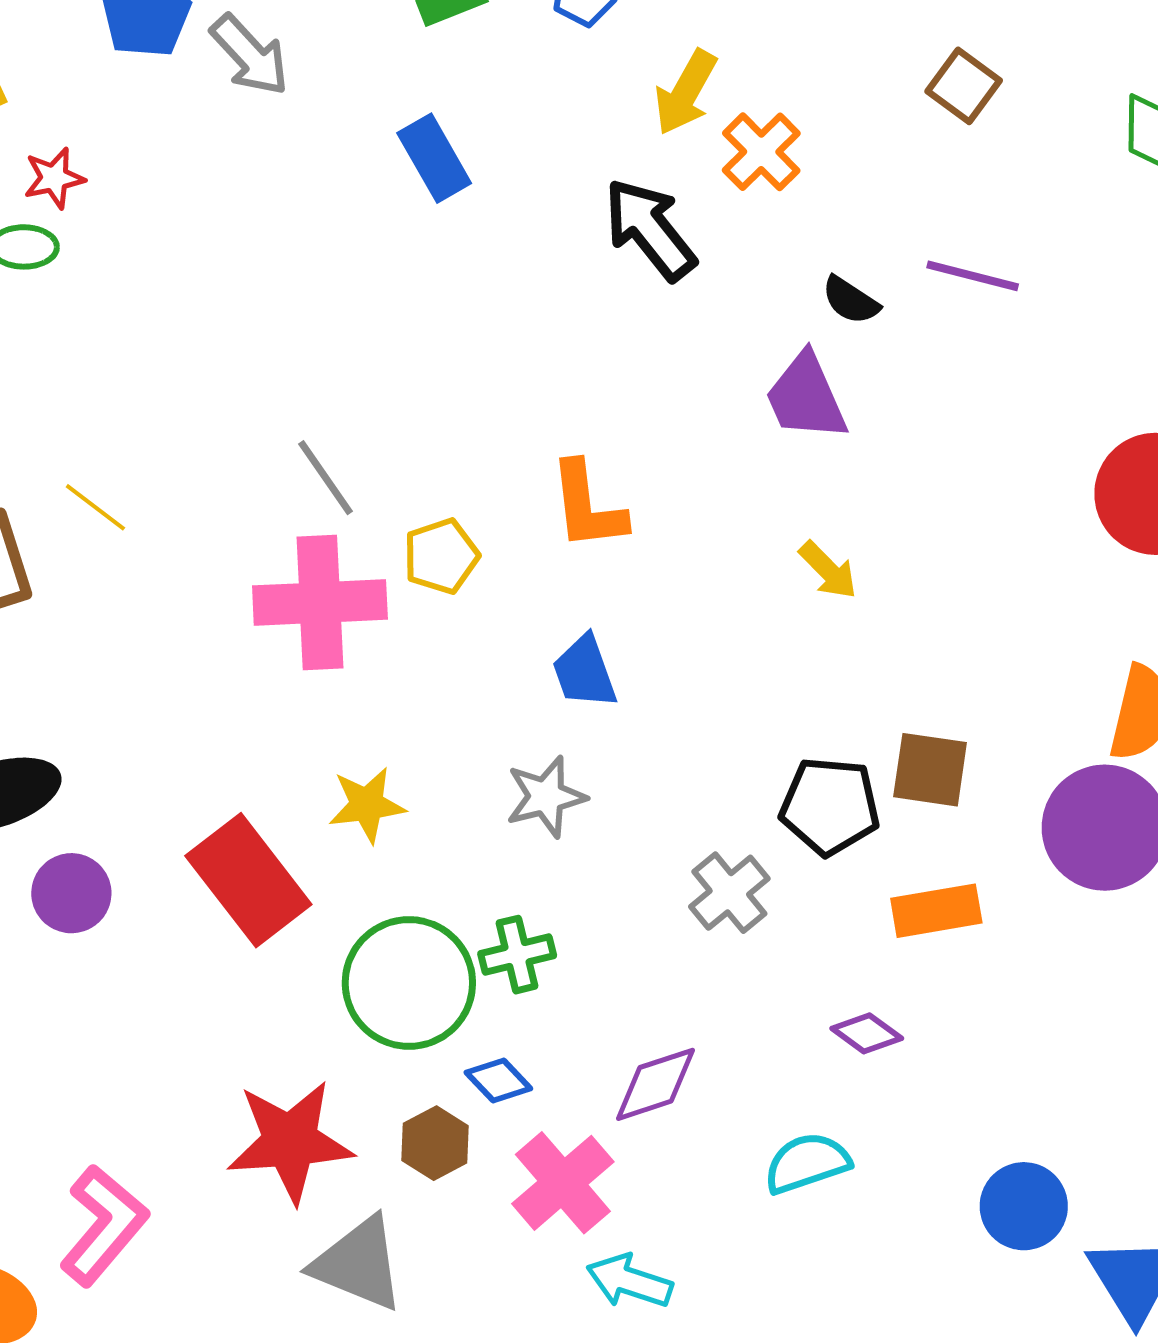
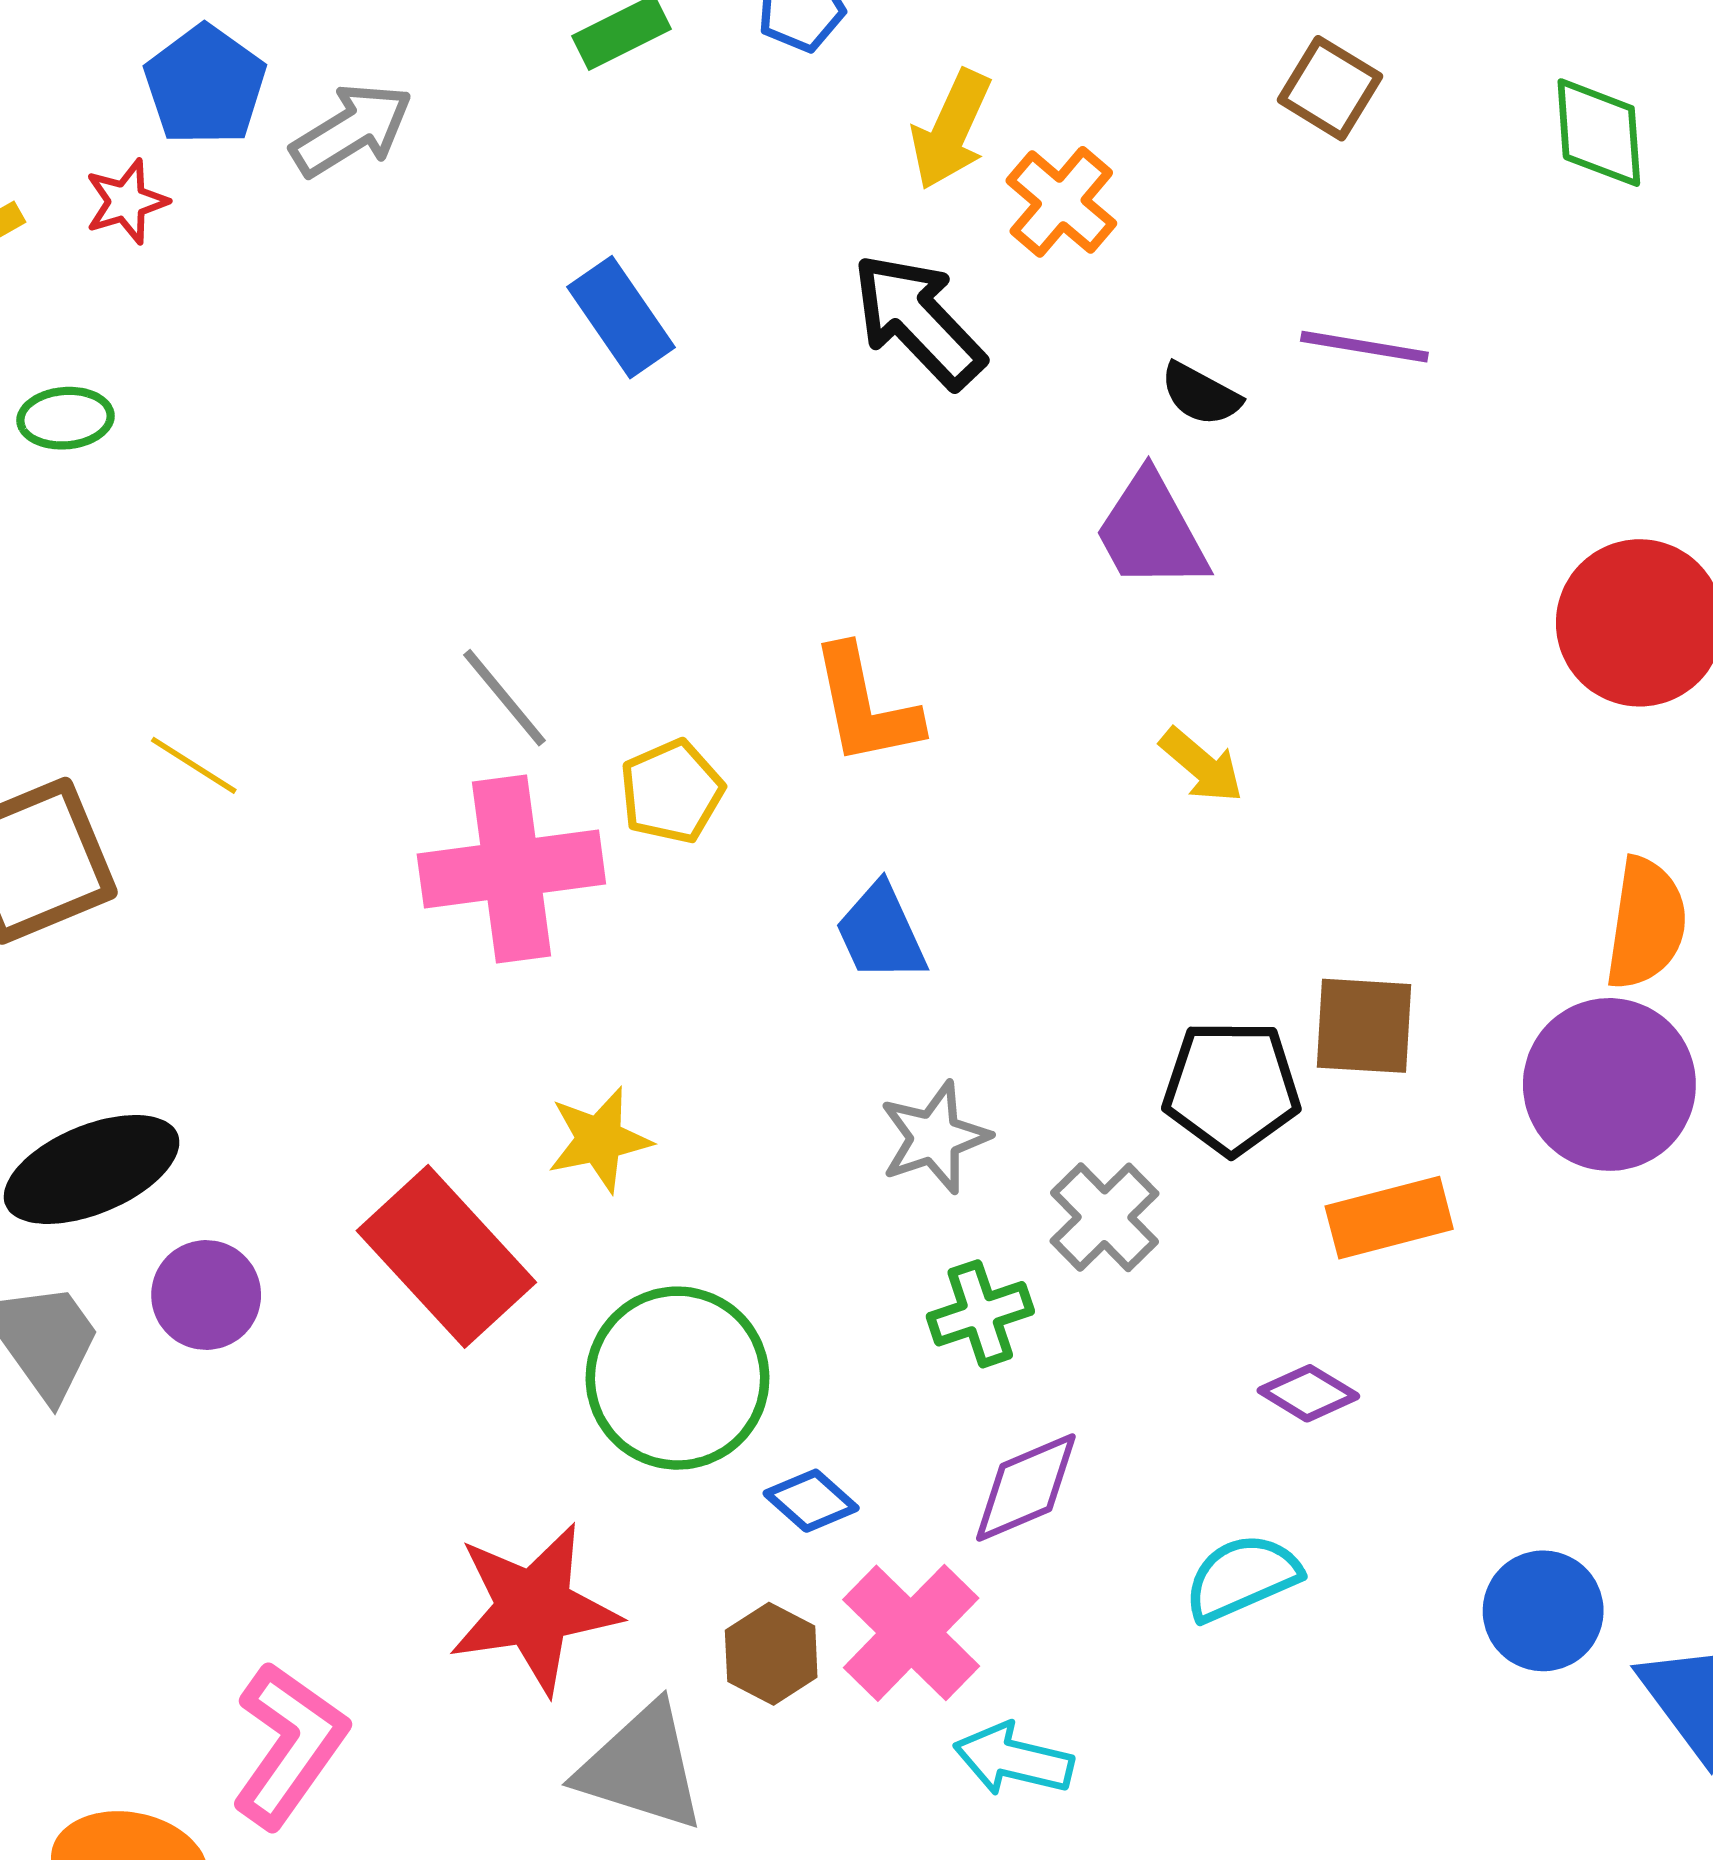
gray arrow: (250, 55) -> (352, 130), turned -74
blue rectangle: (434, 158) -> (621, 317), moved
red star: (54, 178) -> (126, 202), moved
gray star: (546, 797) -> (934, 1137), moved
green cross: (517, 955) -> (980, 1314), moved
brown hexagon: (435, 1143) -> (771, 1654), moved

